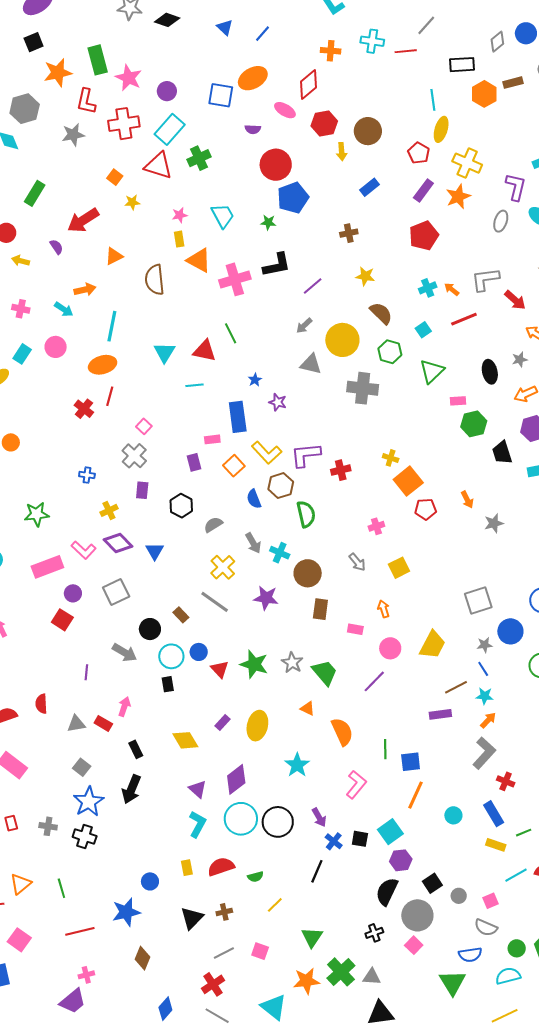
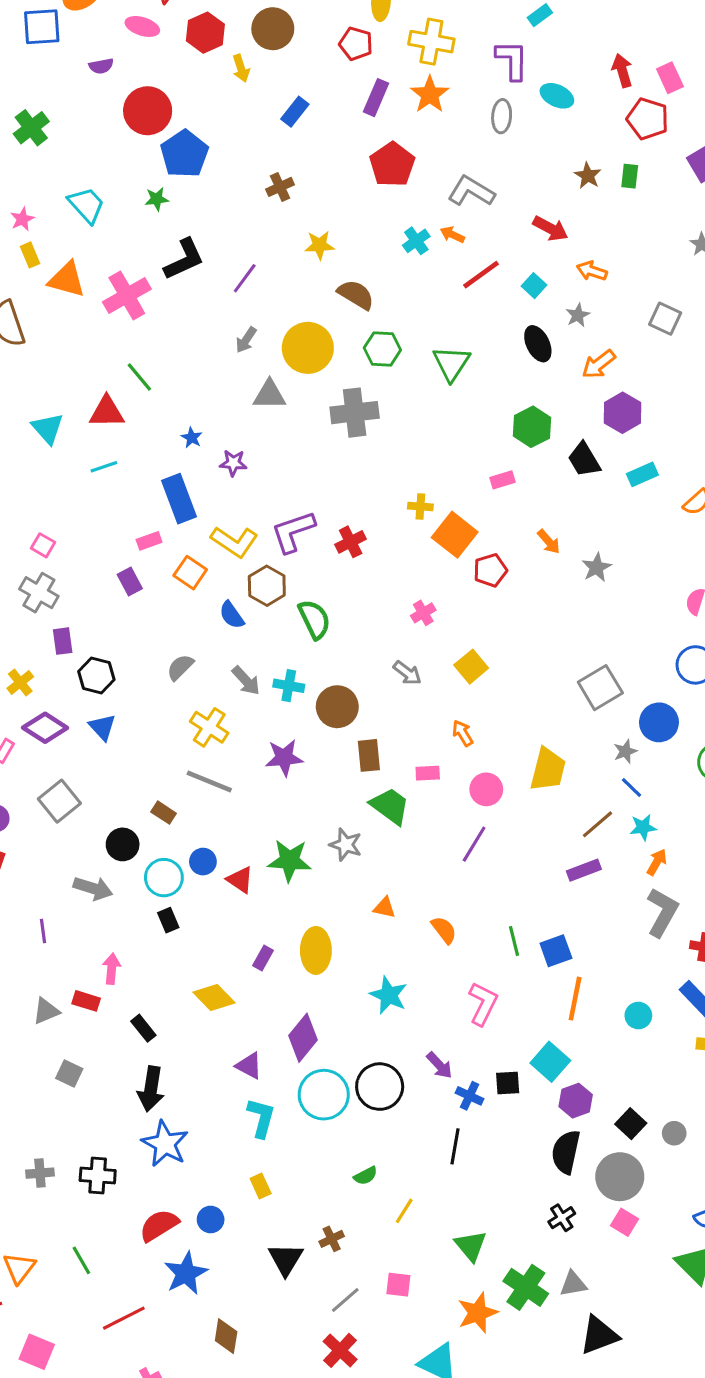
gray L-shape: (485, 279) -> (471, 191), moved, turned 52
cyan square: (423, 330) -> (534, 286), moved
pink rectangle: (458, 401) -> (502, 480), moved
black hexagon: (181, 506) -> (96, 676), moved
green trapezoid: (325, 672) -> (390, 806), moved
orange semicircle: (342, 732) -> (444, 930), size x0.7
blue star: (89, 802) -> (165, 1144), moved
red semicircle: (221, 867) -> (159, 1225), moved

